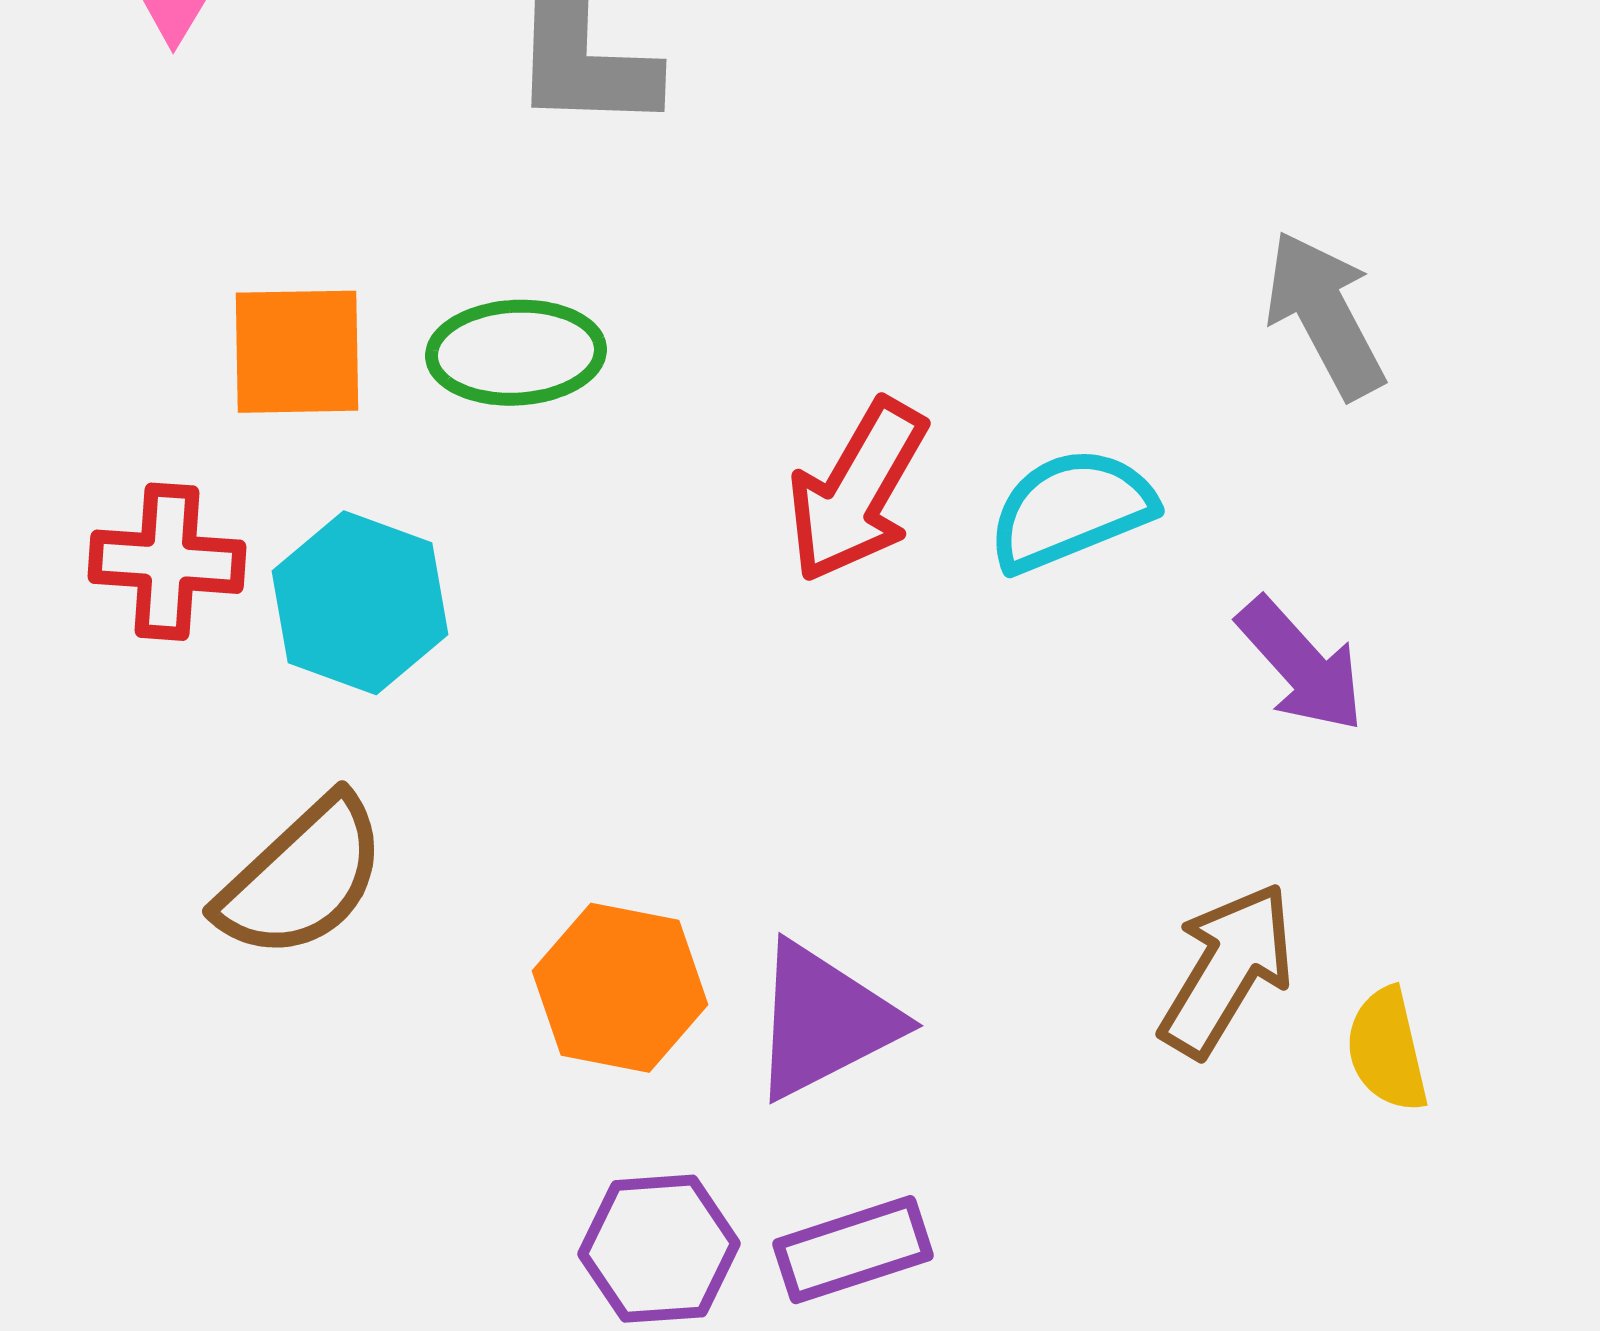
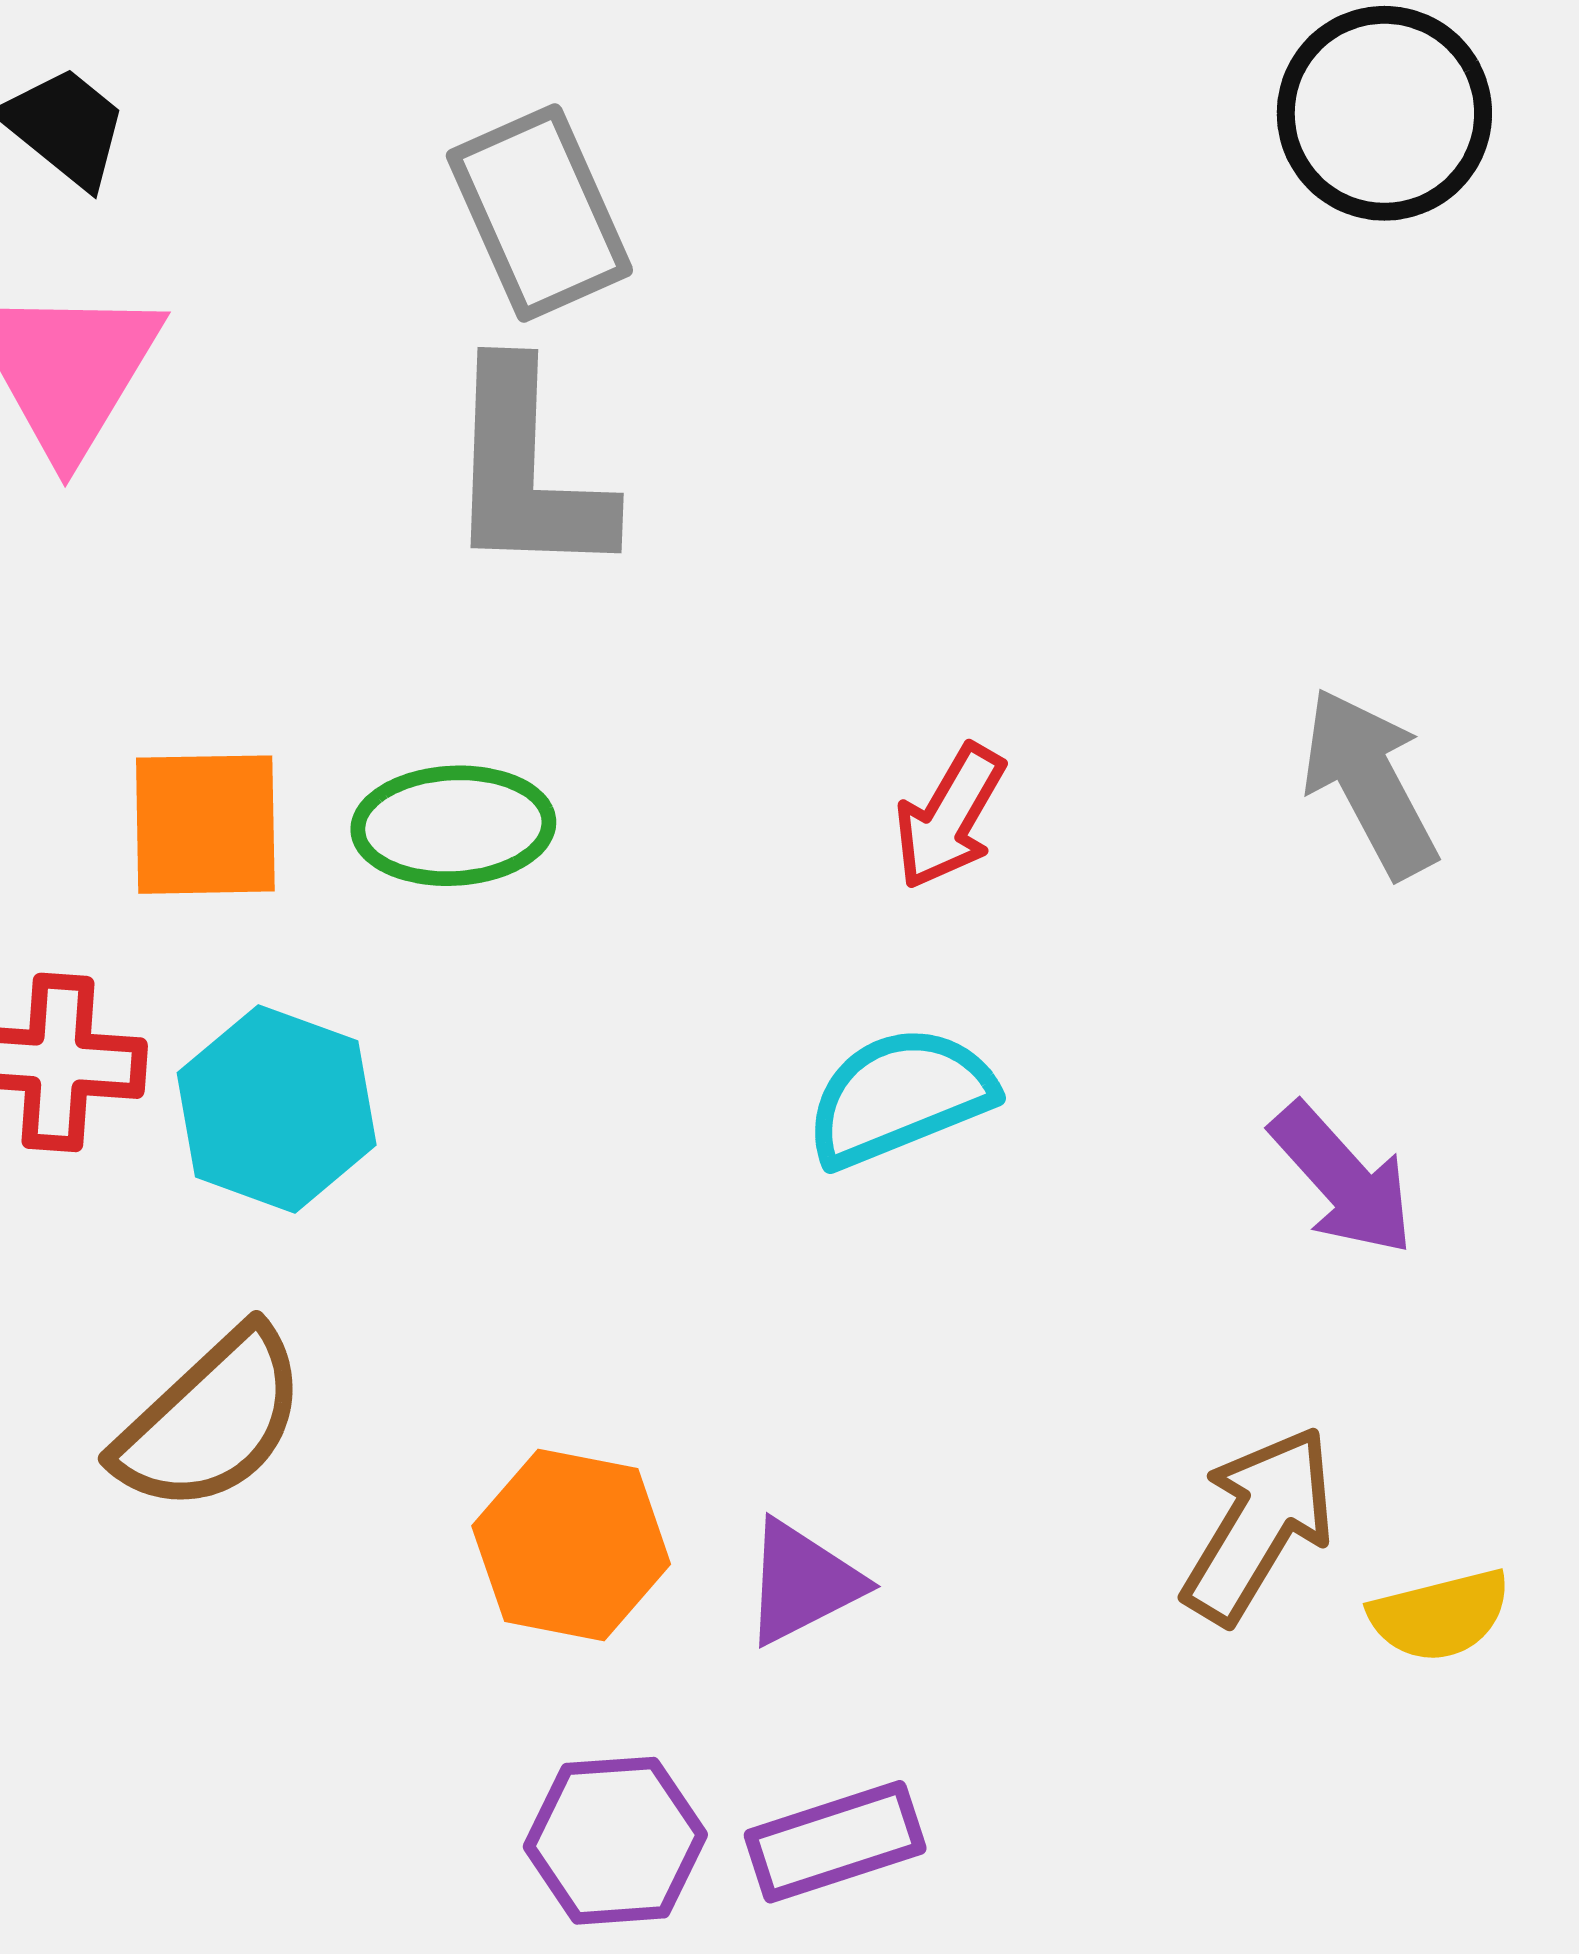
red arrow: (857, 491) -> (949, 817), moved, size x0.7
cyan semicircle: (1071, 510) -> (900, 1096), moved
purple triangle: (824, 1021) -> (802, 1582), size x0.7
yellow semicircle: (1387, 1050) -> (1440, 1615), turned -91

